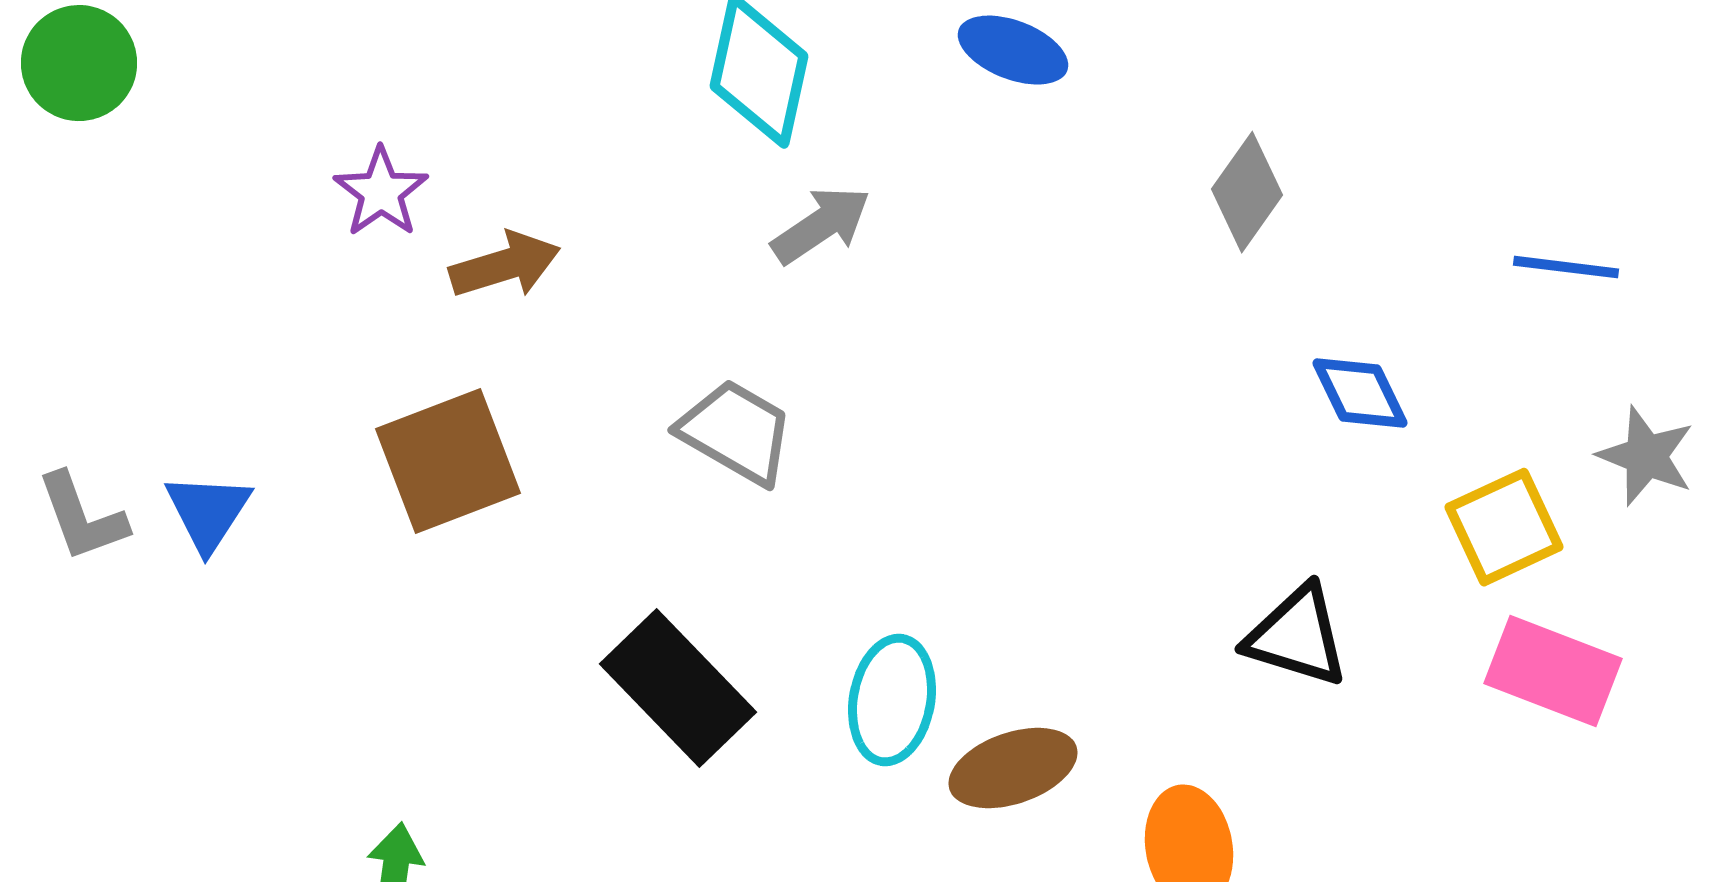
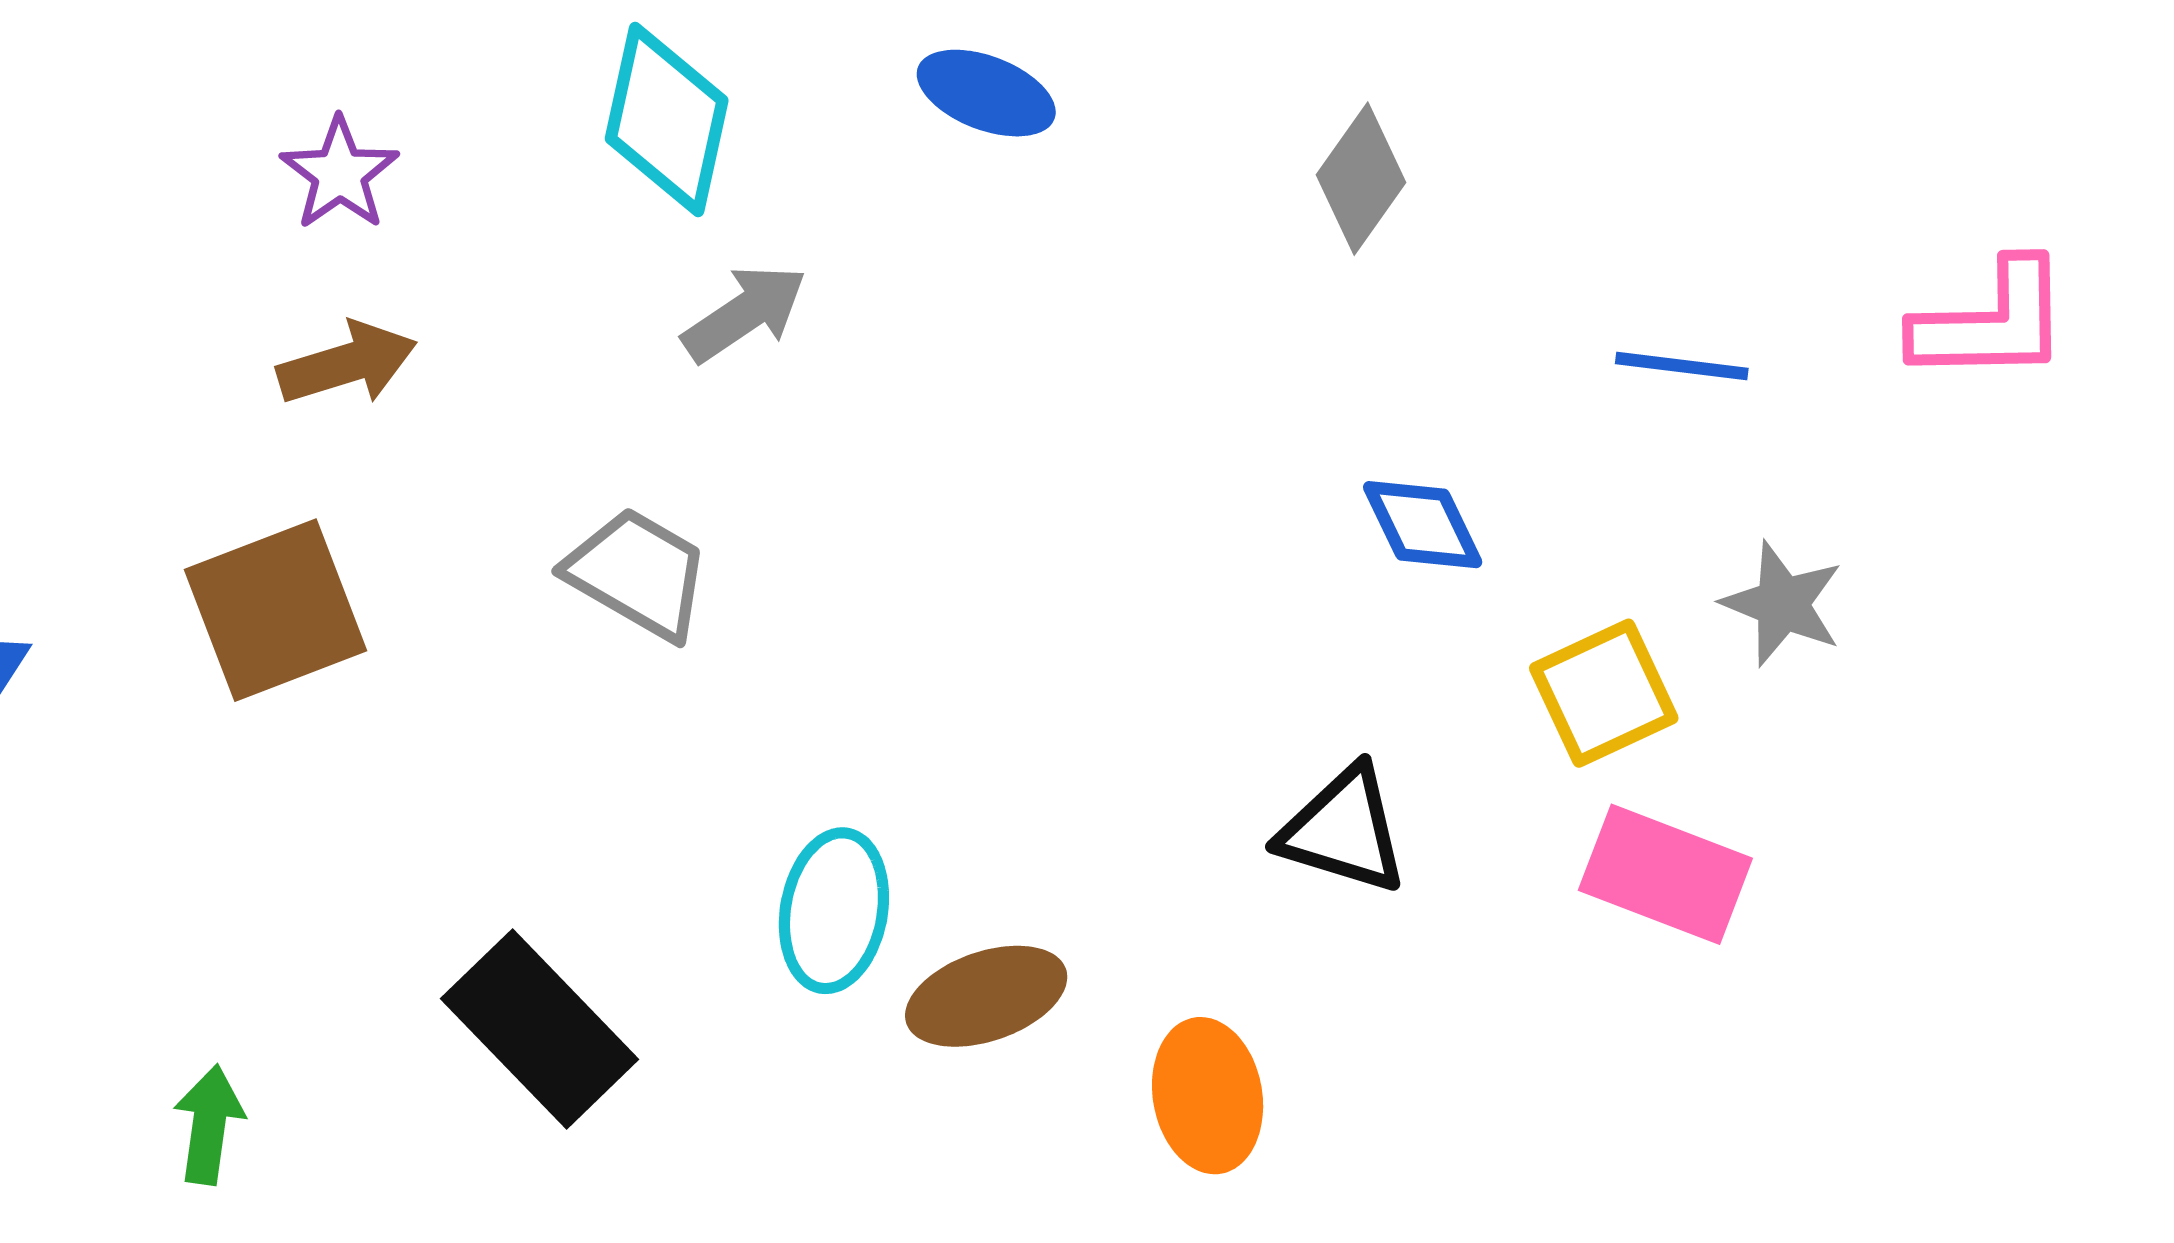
purple star: (381, 192) -> (340, 174), moved
gray diamond: (1247, 192) -> (1361, 179), moved
black rectangle: (678, 688) -> (540, 1029), moved

